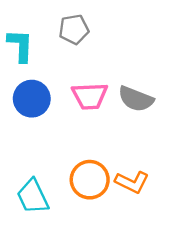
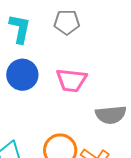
gray semicircle: (136, 99) -> (111, 115), moved, turned -36

